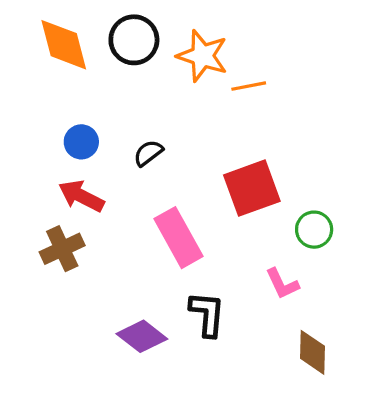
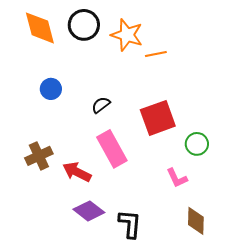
black semicircle: (148, 153) -> (101, 105), moved
red arrow: (81, 196) -> (77, 172), moved
black L-shape: (207, 314) -> (130, 224), moved

